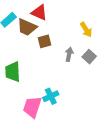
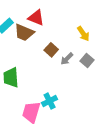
brown square: (45, 41) -> (51, 50), moved, turned -32
gray arrow: (69, 54) -> (67, 59), turned -144

